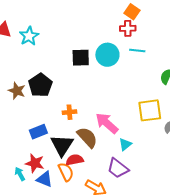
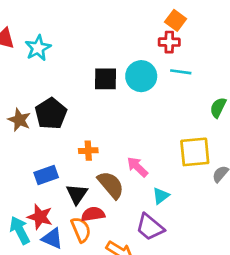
pink arrow: (107, 123) -> (137, 167), size x0.7
black triangle: (62, 145) -> (77, 194), size x0.7
cyan arrow: (20, 174) -> (20, 230), size x1.5

